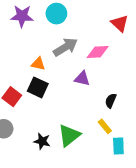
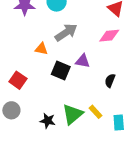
pink diamond: (98, 52) -> (109, 36), moved
black square: (38, 87) -> (61, 70), moved
yellow rectangle: (105, 126) -> (95, 112), moved

